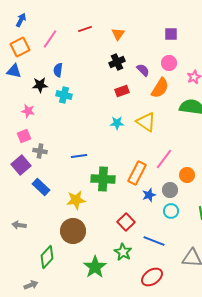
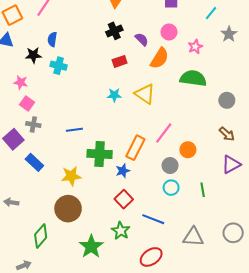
pink square: (24, 136) -> (27, 103), moved, turned -32
blue star: (149, 195) -> (123, 171), moved

